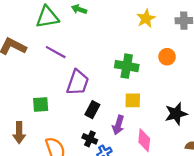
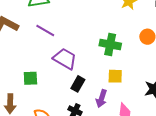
purple trapezoid: (78, 82) -> (65, 59), turned -80

